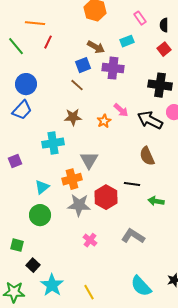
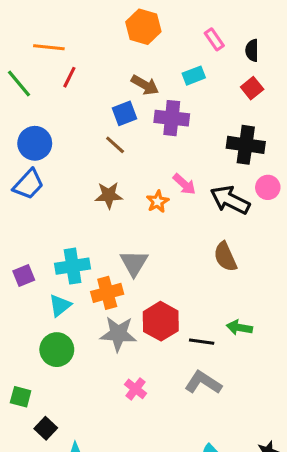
cyan cross: (53, 143) -> (73, 266), moved
purple square: (15, 161) -> (24, 276), moved
black line: (132, 184) -> (202, 342), moved

